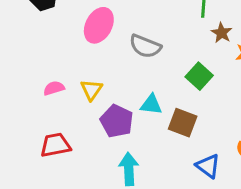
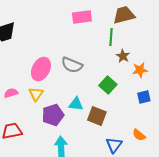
pink ellipse: (99, 25) -> (41, 69), moved
purple pentagon: (117, 121) -> (53, 115), turned 30
blue triangle: (208, 166) -> (114, 145), turned 30

